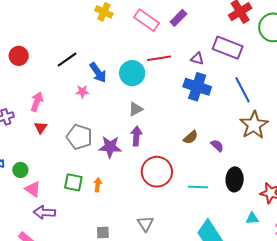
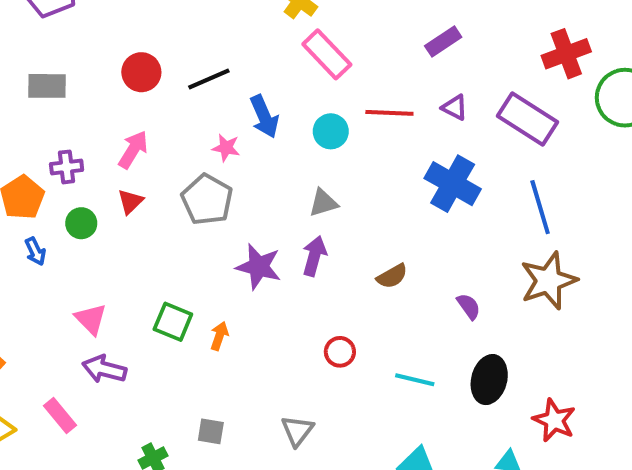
pink rectangle: (147, 20) -> (327, 54), moved
red circle: (19, 56) -> (141, 72), moved
purple triangle: (197, 59) -> (455, 107), moved
cyan circle: (132, 73) -> (331, 131), size x0.7
gray pentagon: (79, 137) -> (207, 200), moved
brown semicircle: (191, 137) -> (392, 276), moved
green circle: (20, 170) -> (81, 223), moved
red circle: (157, 172) -> (340, 352), moved, size x0.5

